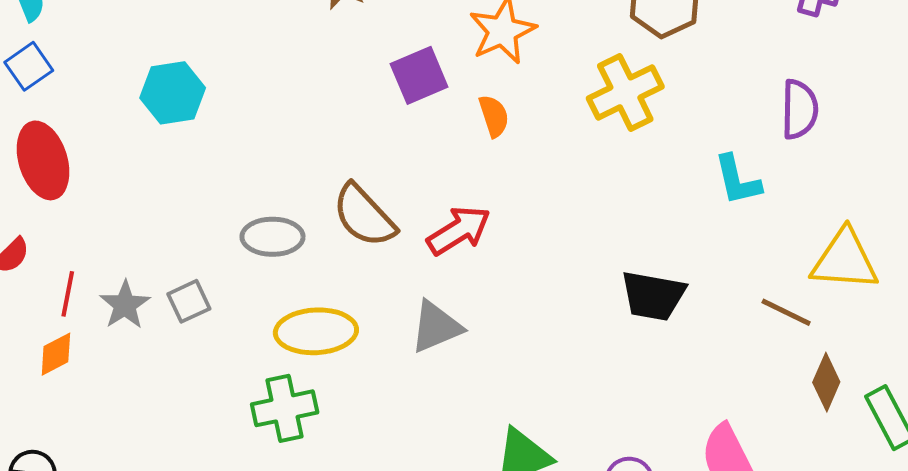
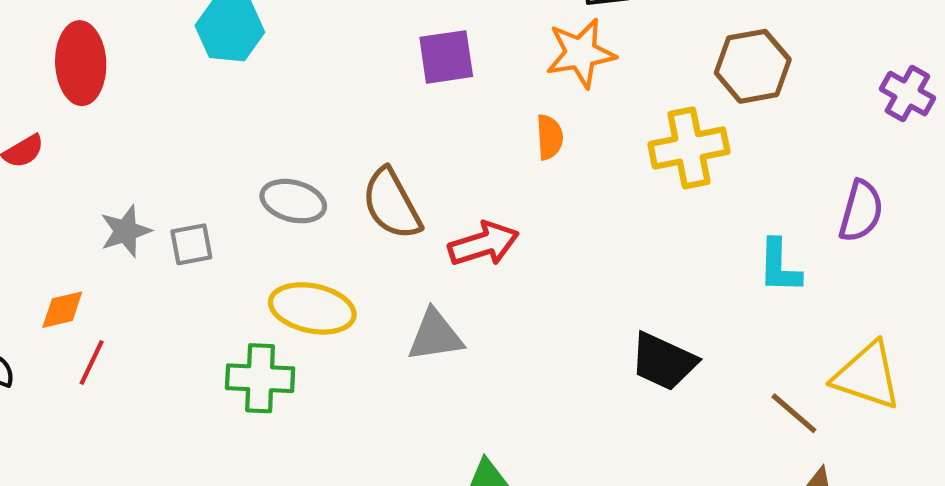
purple square: (419, 75) -> (446, 57), moved
red line: (68, 294) -> (92, 362), moved
orange diamond: (56, 354) -> (62, 310), moved

